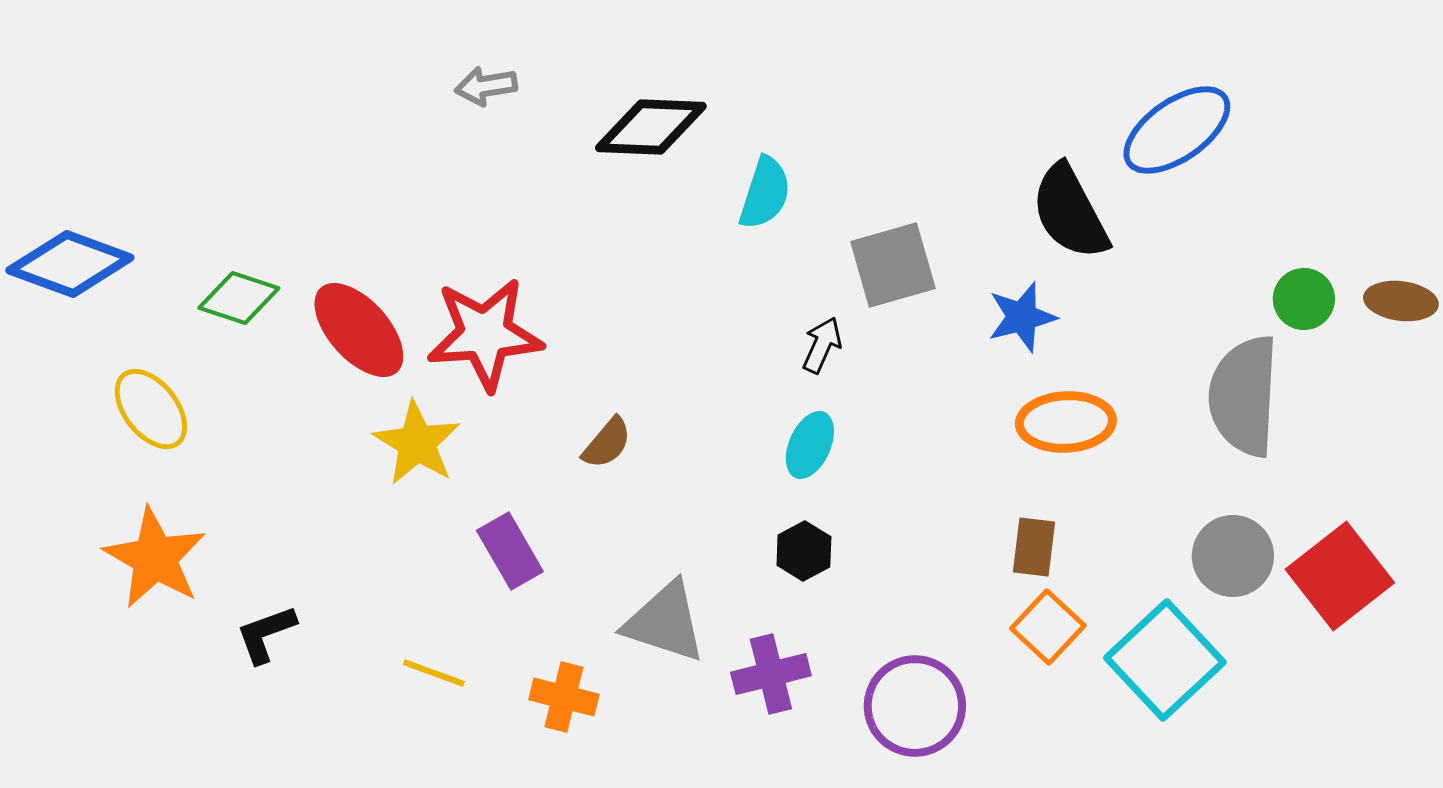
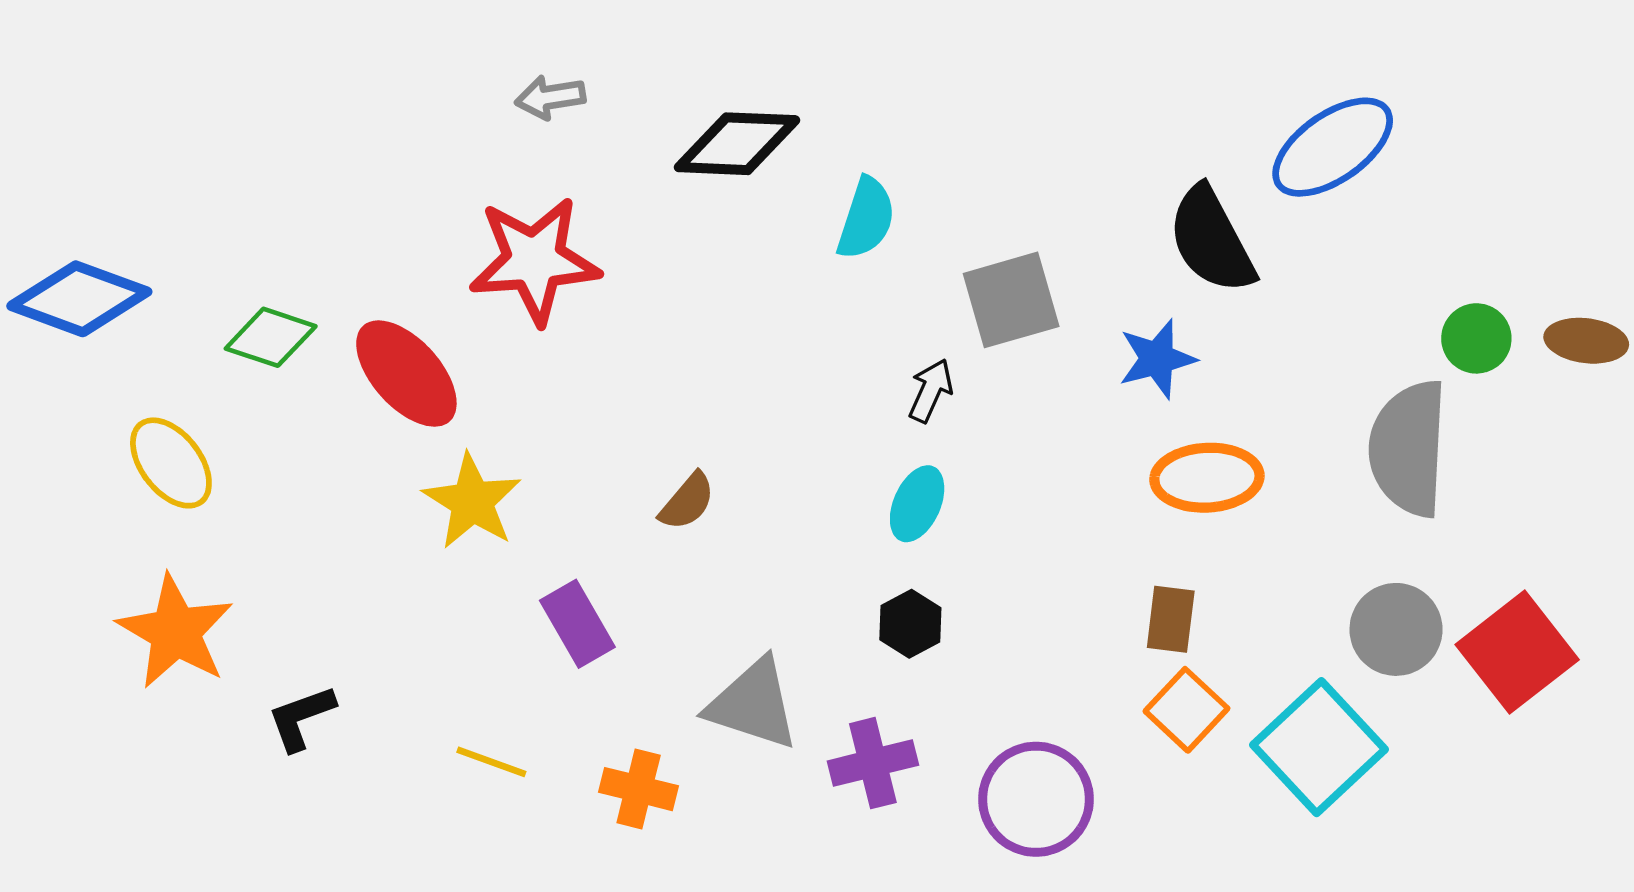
red star: (485, 334) -> (534, 260), moved

